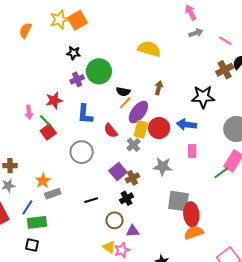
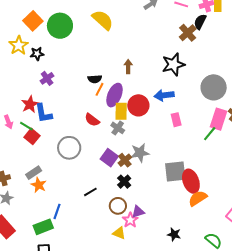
yellow star: (59, 20) -> (19, 45), moved
yellow semicircle: (149, 49) -> (103, 20), moved, turned 40
green circle: (99, 71) -> (60, 26), moved
blue L-shape: (85, 114) -> (43, 113), moved
gray star: (163, 166) -> (140, 153), moved
gray rectangle: (53, 194) -> (34, 173), moved
blue line: (27, 207) -> (57, 211), moved
pink star: (122, 250) -> (130, 220), moved

